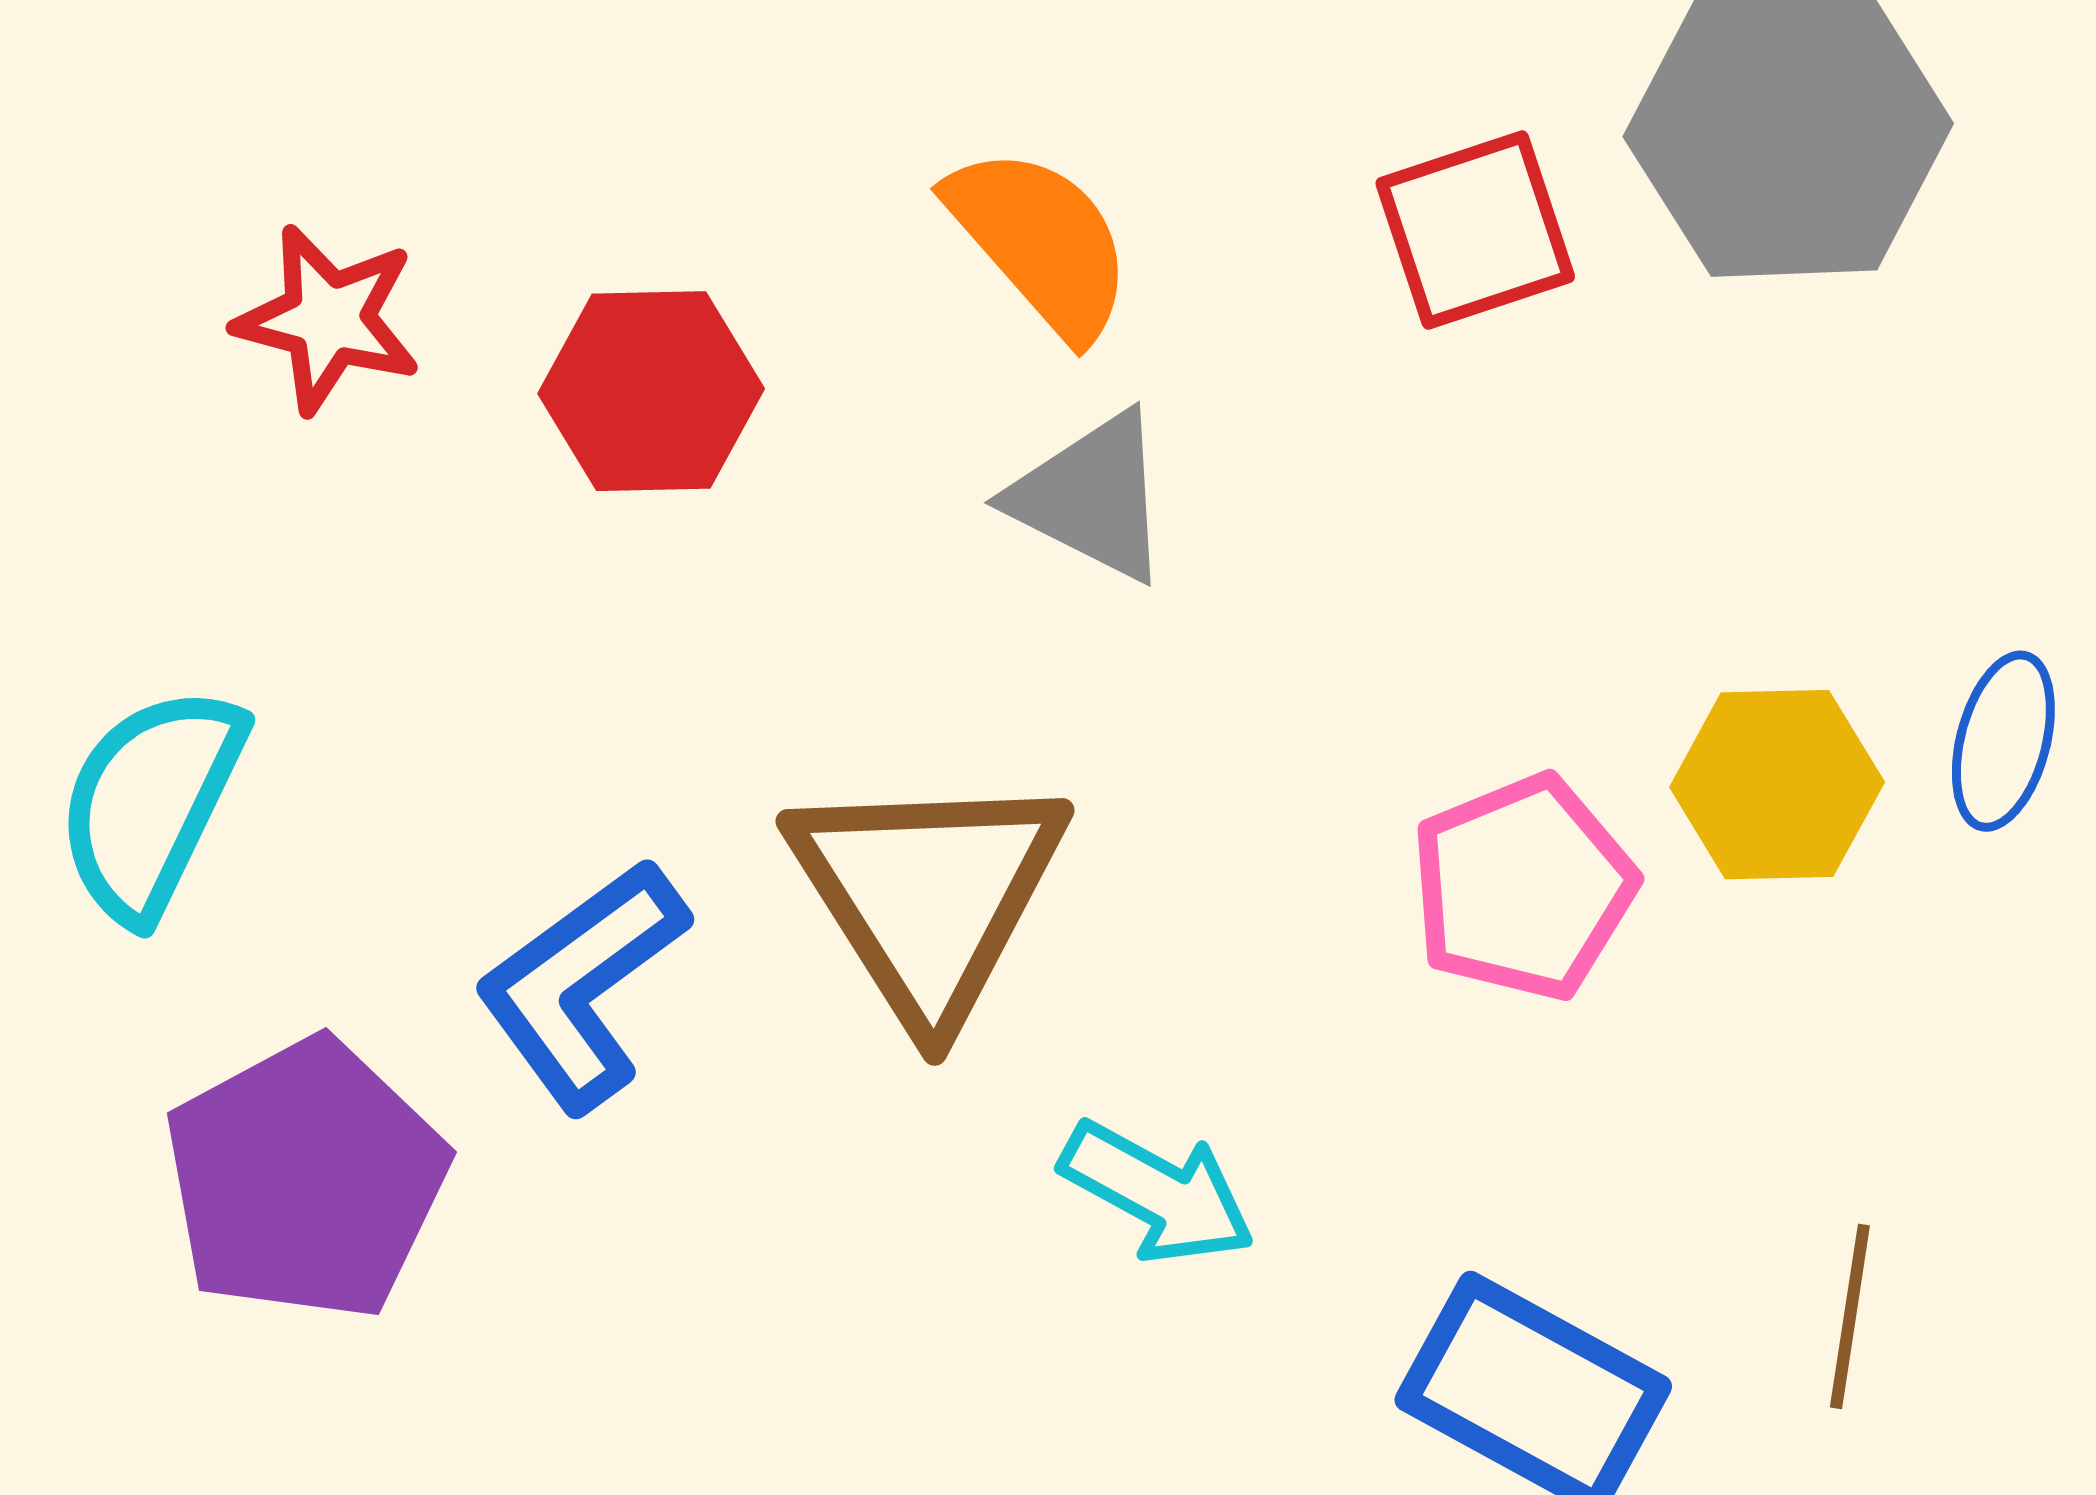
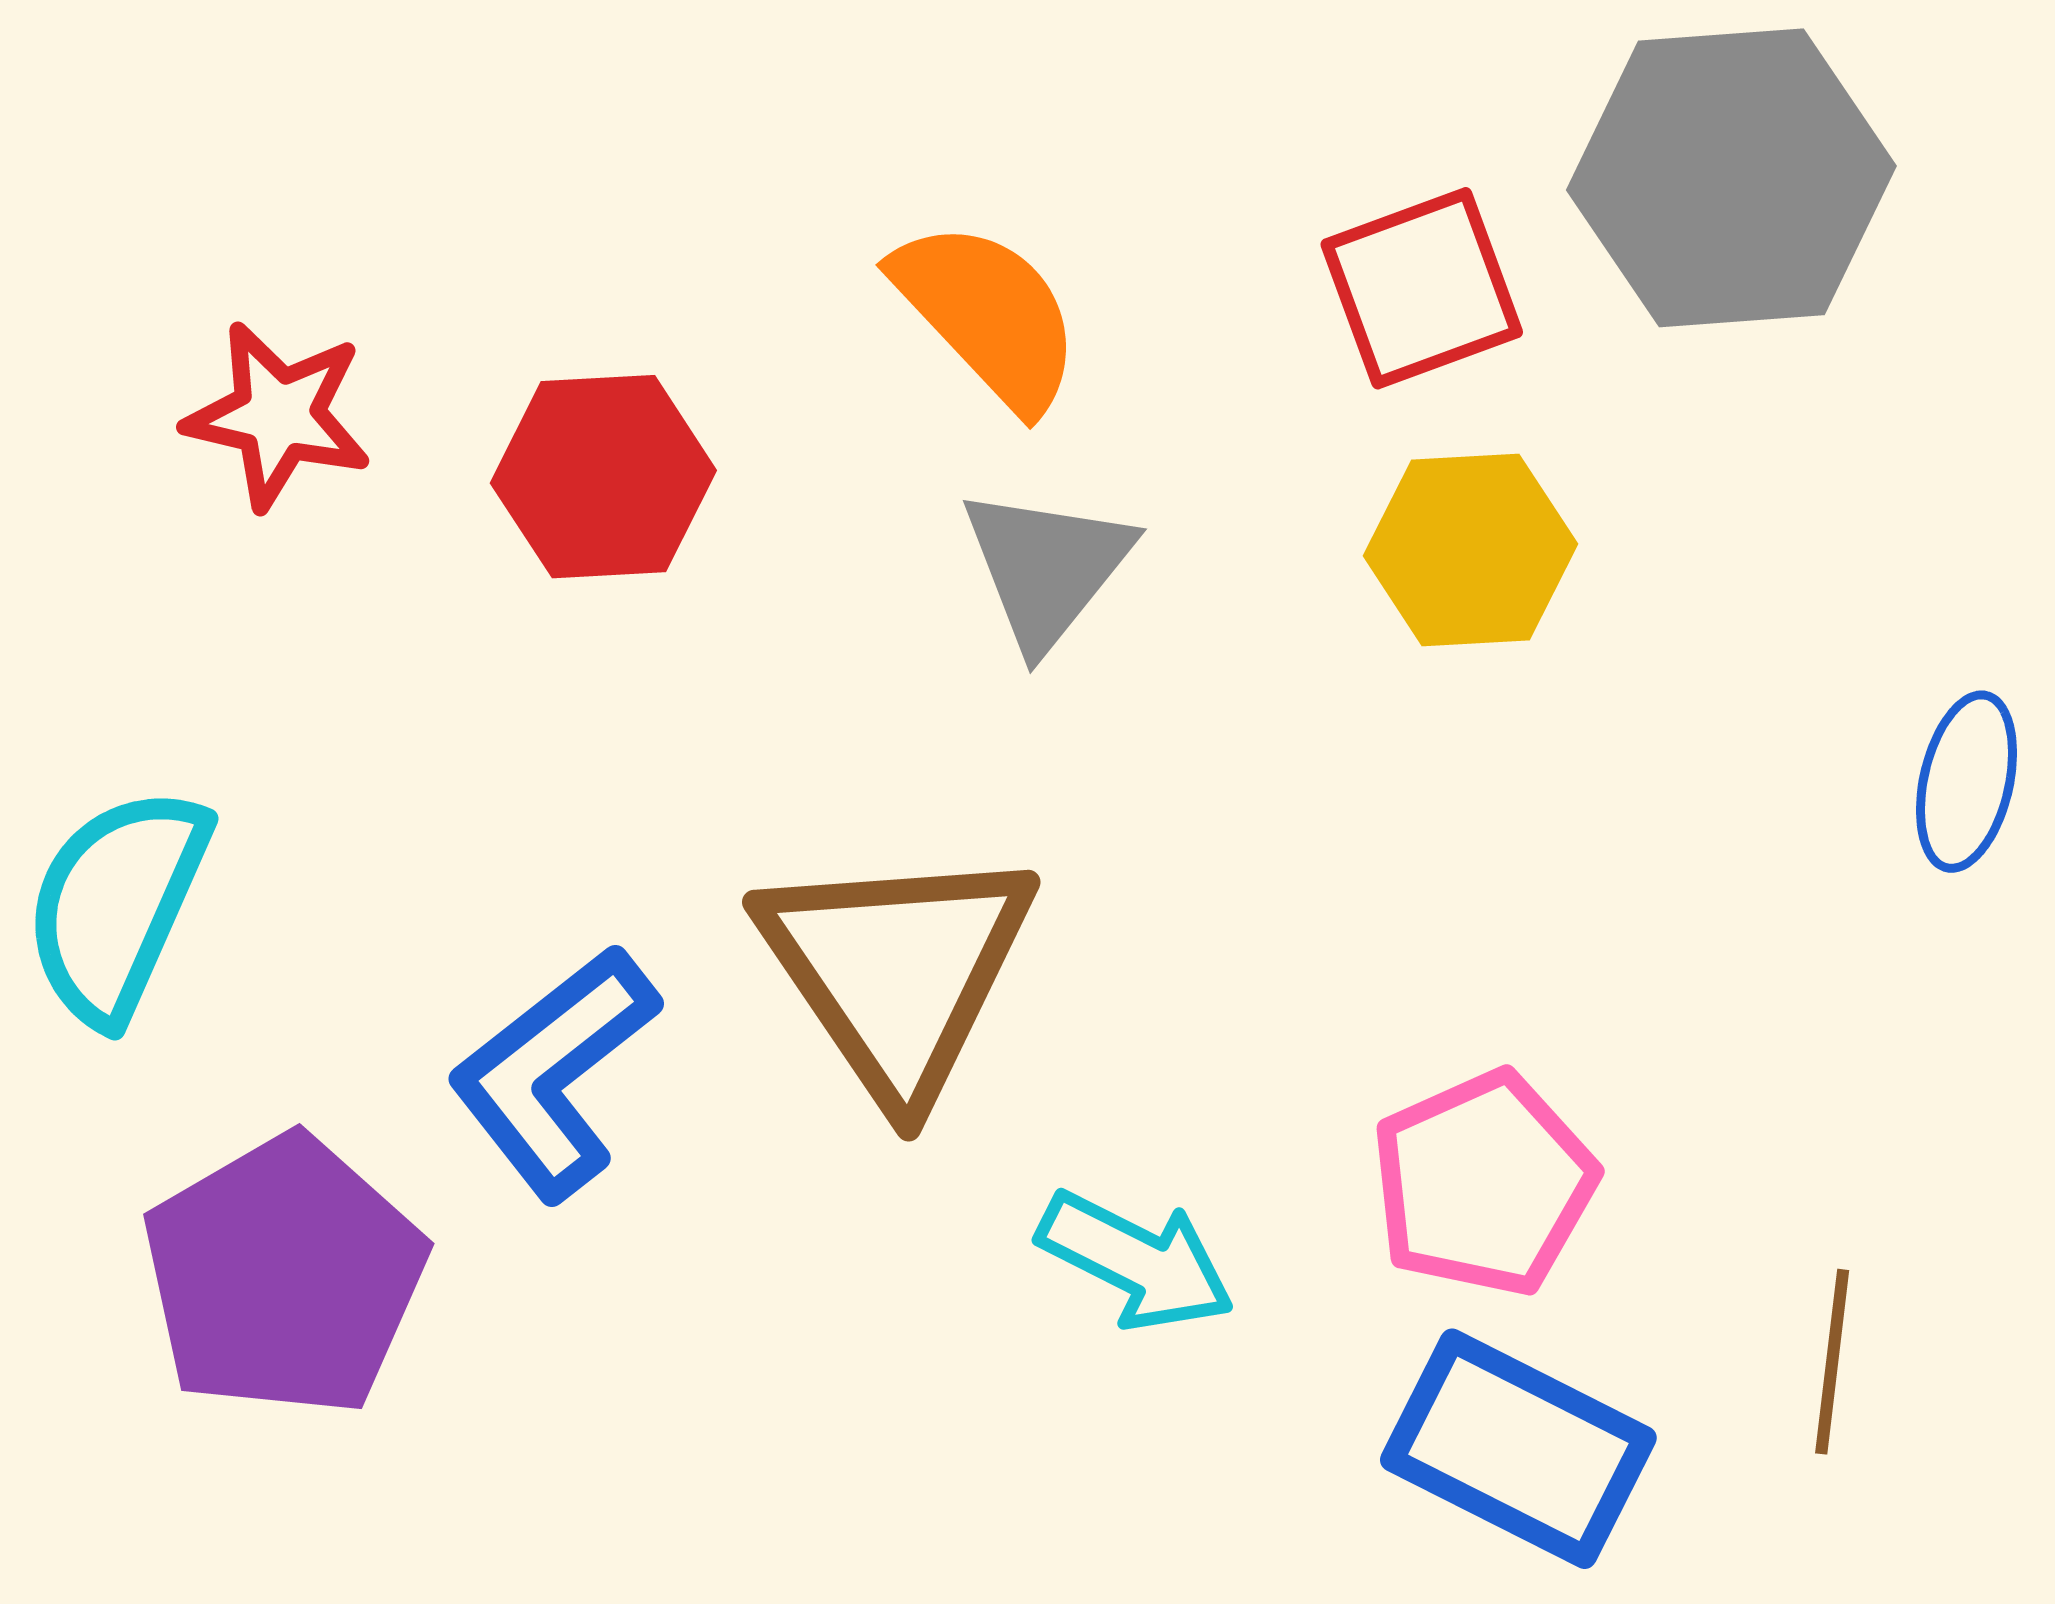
gray triangle: (1091, 497) -> (1047, 568), turned 44
yellow hexagon: (1777, 785) -> (1471, 550), moved
pink pentagon: (1523, 887) -> (1484, 1184), moved

